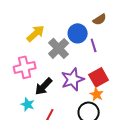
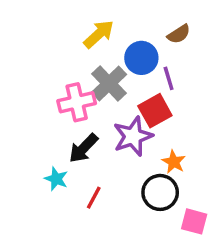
yellow arrow: (36, 33) -> (99, 34), moved
pink cross: (25, 67) -> (77, 102), moved
red square: (99, 77) -> (155, 111), moved

